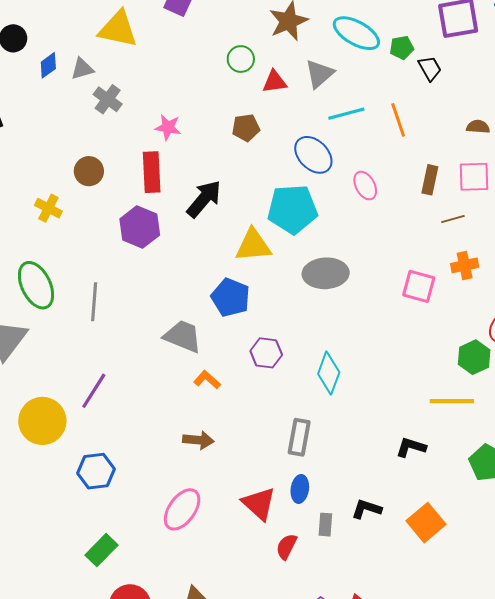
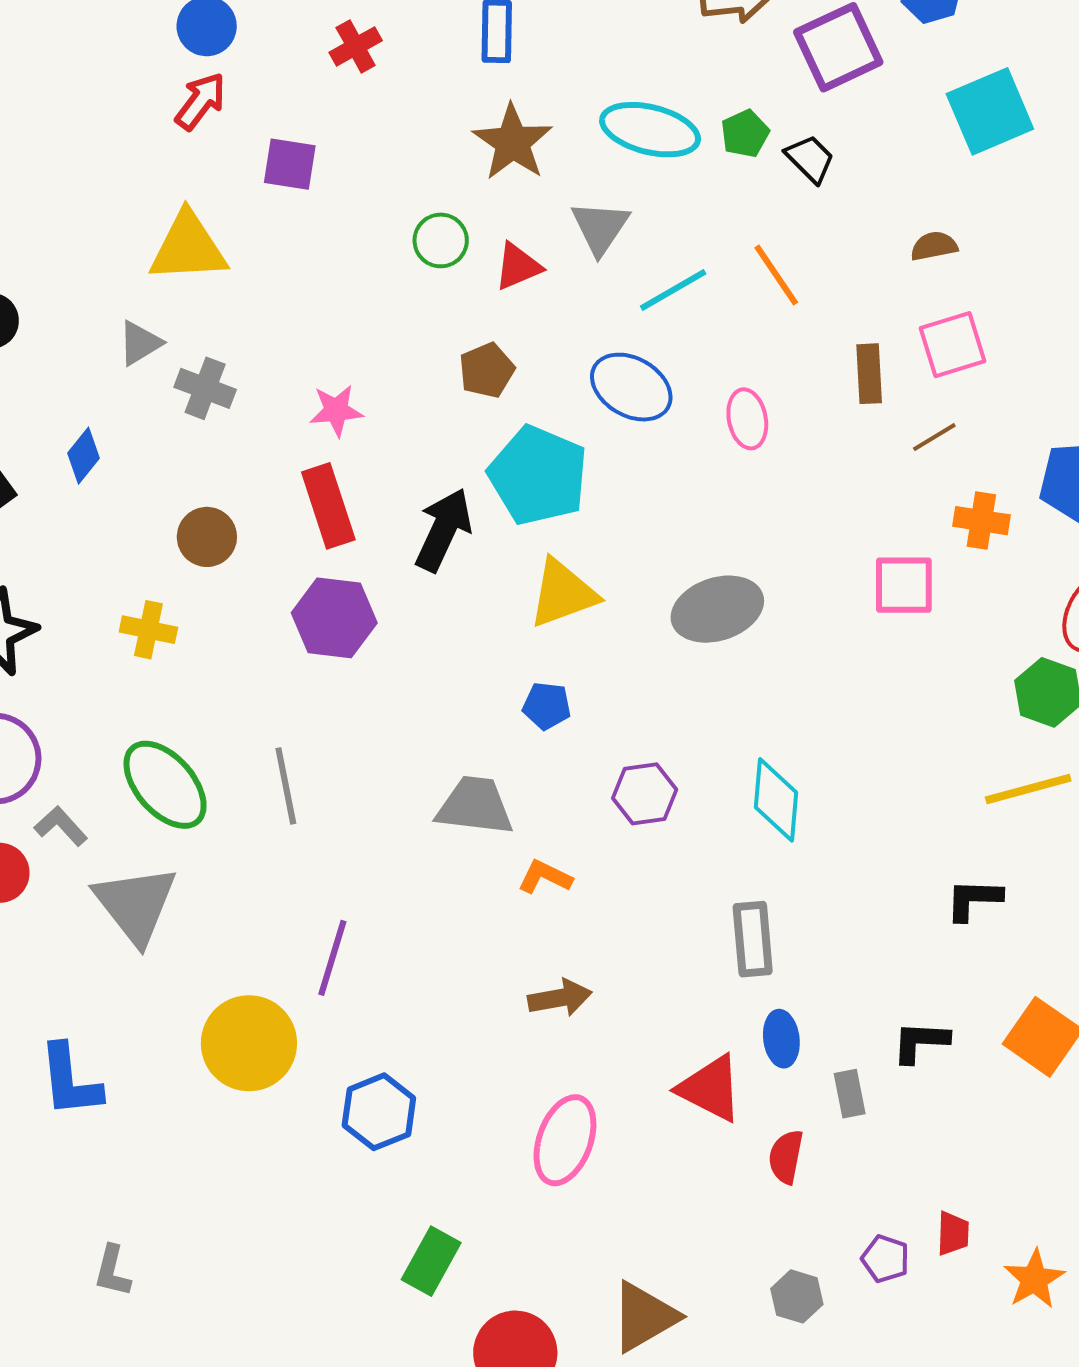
blue diamond: (48, 65) -> (84, 456), moved
pink ellipse: (365, 186) -> (747, 419), turned 32
cyan pentagon: (292, 209) -> (538, 475), moved, turned -30
orange cross: (465, 265) -> (981, 521), turned 36
blue pentagon: (231, 297) -> (547, 706), size x0.6

